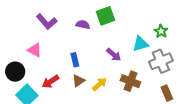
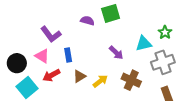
purple L-shape: (47, 22) -> (51, 34), moved
pink triangle: (35, 50) -> (42, 56), moved
blue rectangle: (75, 60) -> (68, 55), moved

